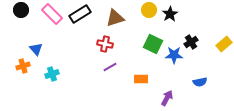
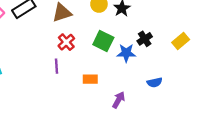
red cross: (105, 44) -> (66, 42), moved, turned 35
purple line: (110, 67) -> (56, 66), turned -64

